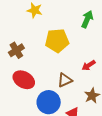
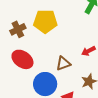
yellow pentagon: (57, 41) -> (45, 21), moved

